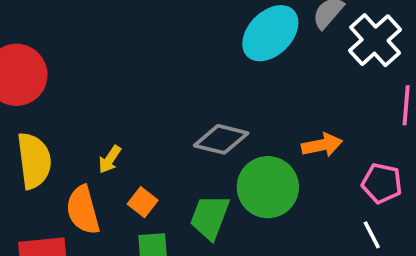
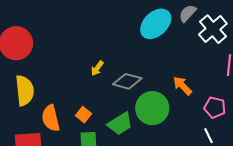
orange arrow: (322, 145) -> (182, 86), turned -125
yellow arrow: (110, 159) -> (97, 68), moved
green trapezoid: (210, 217) -> (120, 124), turned -144

